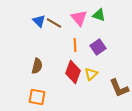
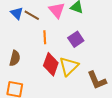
orange line: (75, 45) -> (45, 37), moved
yellow triangle: (91, 74) -> (69, 66), size x1.5

